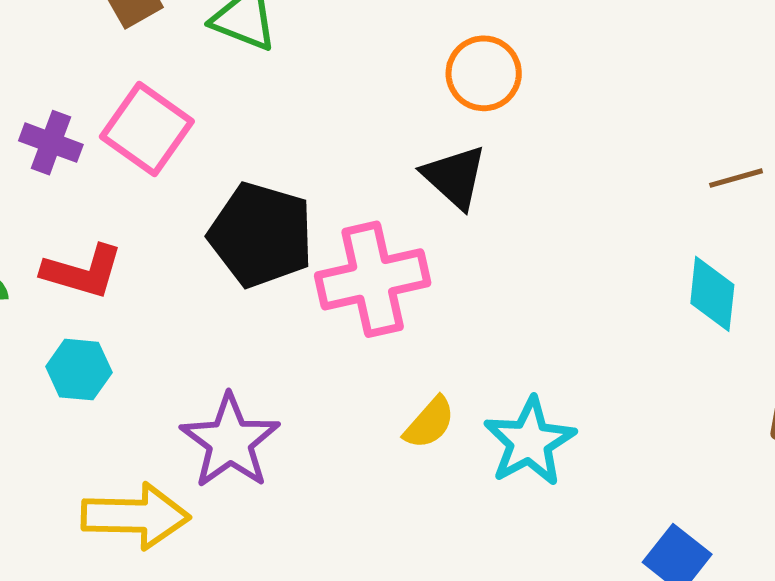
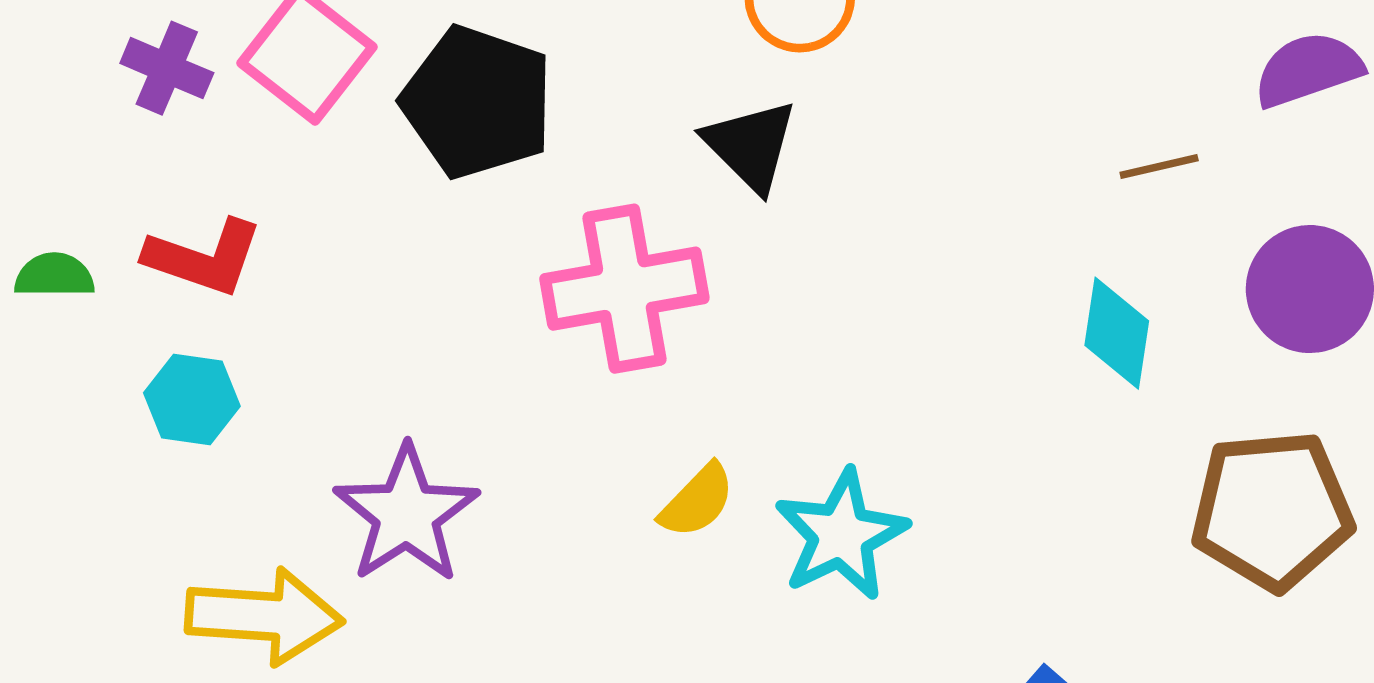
black pentagon: (261, 235) -> (477, 102), moved

